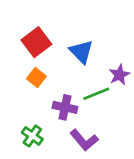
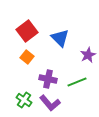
green line: (96, 94) -> (77, 82), moved
purple L-shape: (84, 140) -> (50, 103), moved

